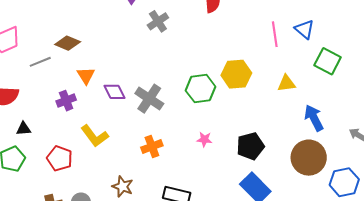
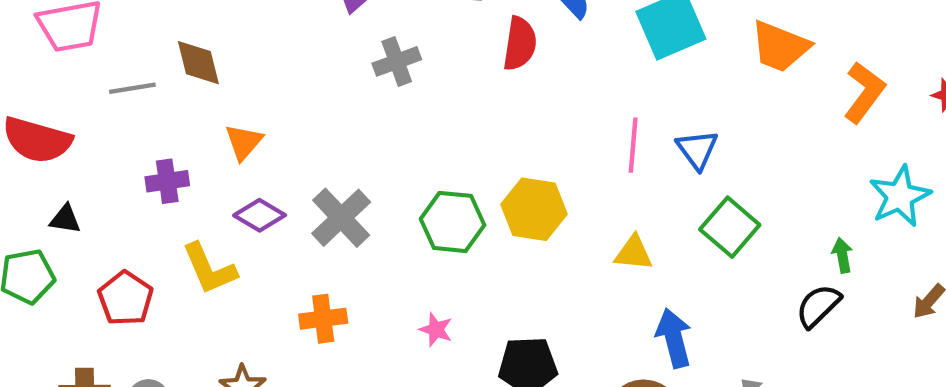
brown diamond: (68, 43) -> (198, 63), turned 40
orange triangle: (86, 76) -> (244, 142), moved
purple diamond: (114, 92) -> (260, 215), moved, turned -45

